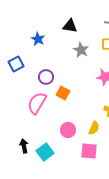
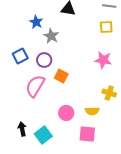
gray star: (81, 50) -> (51, 36), moved
blue square: (16, 64) -> (20, 56), moved
yellow semicircle: (94, 128) -> (92, 111), turned 64

